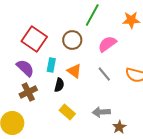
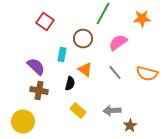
red square: (34, 39) -> (45, 22), moved, size x0.7
cyan rectangle: (51, 65) -> (62, 54), moved
brown cross: (28, 92) -> (39, 90), turned 36

